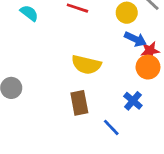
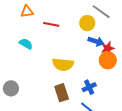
cyan semicircle: (29, 13) -> (26, 44), moved
blue cross: (133, 101) -> (89, 87), moved, turned 32

